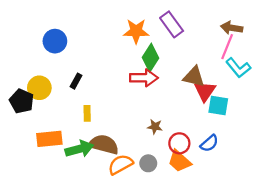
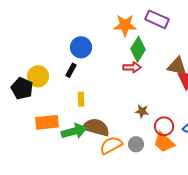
purple rectangle: (172, 24) -> (157, 19), turned -30
blue circle: (55, 41) -> (81, 47), moved
red arrow: (144, 78) -> (132, 67), size x0.7

